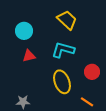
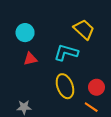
yellow trapezoid: (67, 20) -> (84, 29), moved
red circle: (92, 72) -> (96, 87), moved

